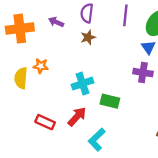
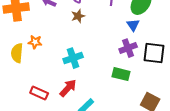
purple cross: (143, 73) -> (128, 48), turned -30
green rectangle: (110, 101) -> (121, 74), moved

